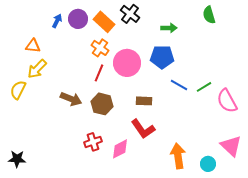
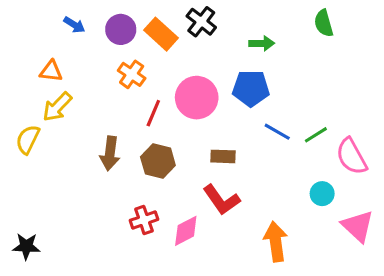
blue arrow: (57, 21) -> (74, 25), moved, turned 96
orange cross: (100, 48) -> (132, 74), moved
brown arrow: (71, 99) -> (110, 153), turned 75
cyan circle: (208, 164) -> (322, 194), moved

